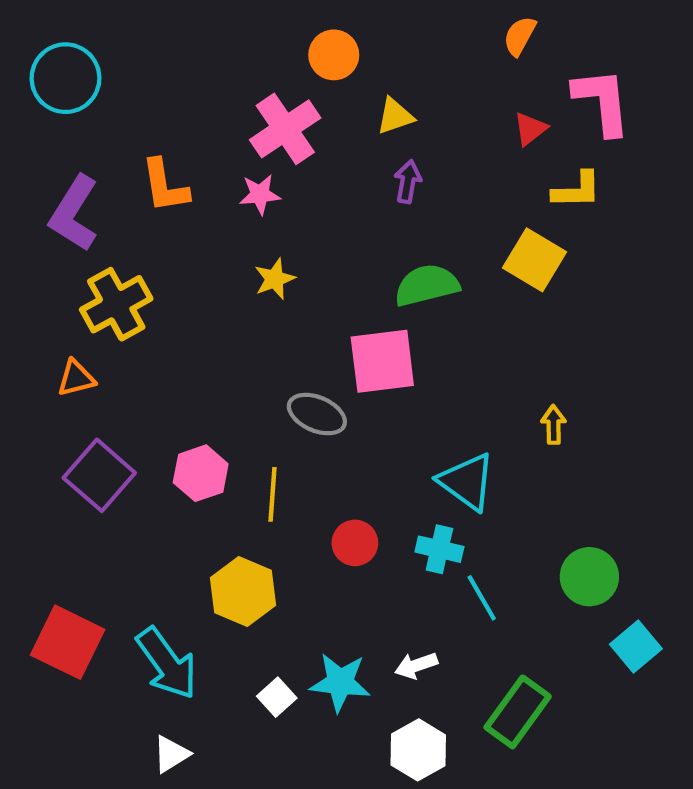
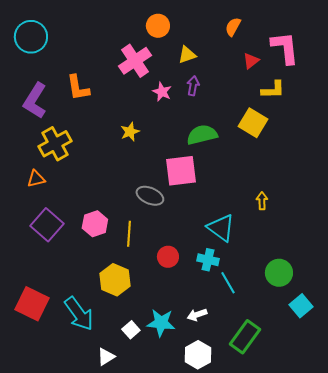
orange semicircle: (520, 36) -> (233, 27), moved
pink star: (260, 194) -> (162, 92), moved, turned 30
white triangle: (171, 754) -> (106, 357), moved

